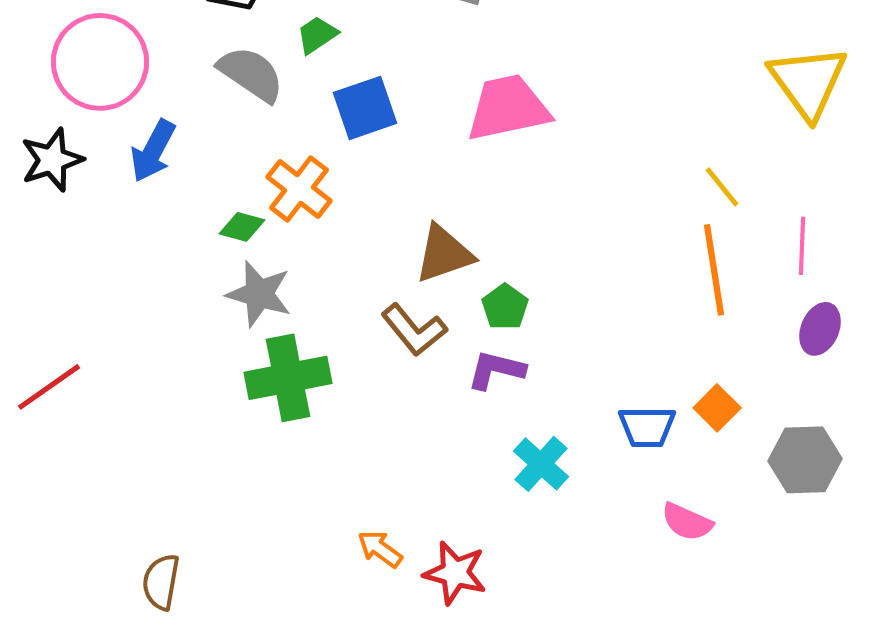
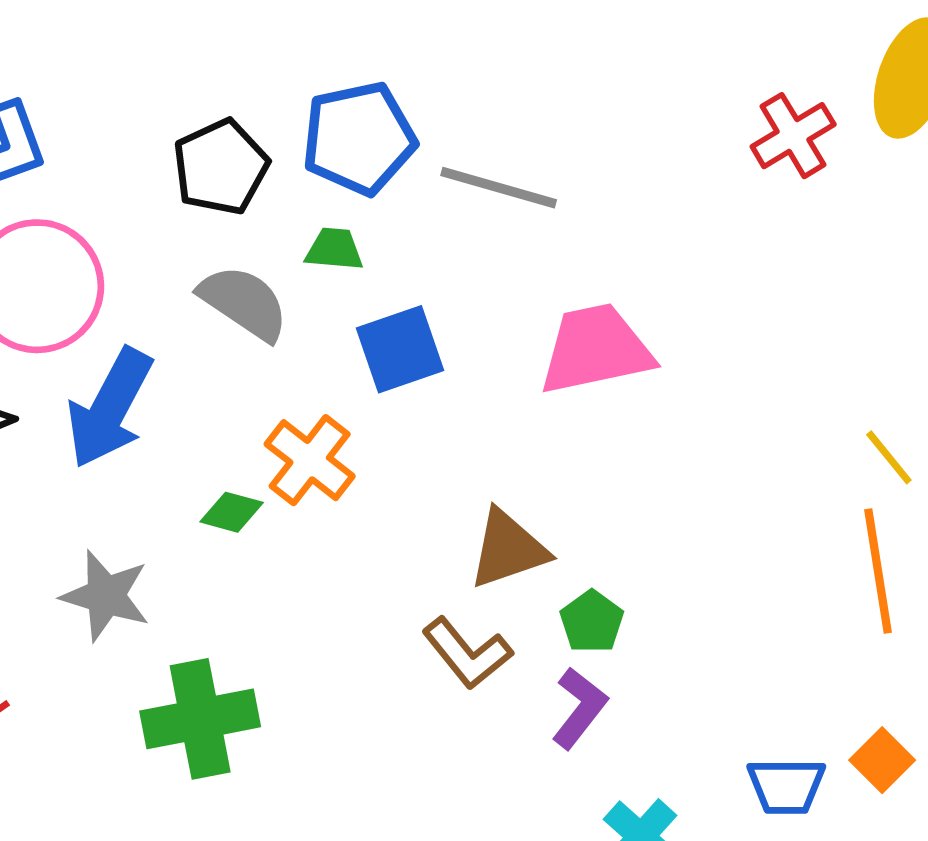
green trapezoid: (317, 35) -> (334, 249), turned 39
blue arrow: (153, 151) -> (110, 408), size x1.4
gray star: (259, 294) -> (106, 596), moved
purple L-shape: (496, 370) -> (579, 708), turned 114
green cross: (288, 378) -> (200, 719), moved

